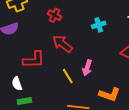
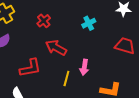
red cross: (55, 15) -> (44, 21), turned 32
yellow line: (68, 76) -> (66, 79), turned 56

